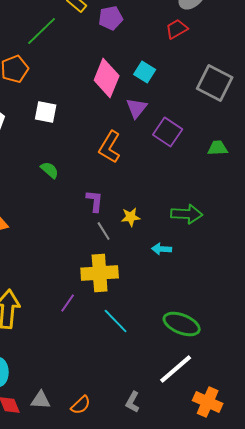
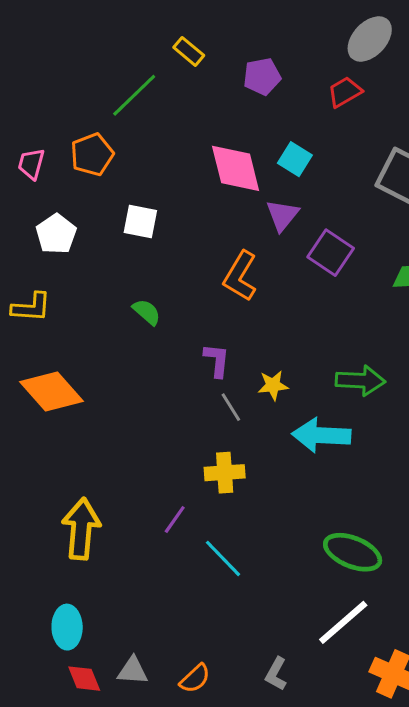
purple pentagon: (111, 18) -> (262, 76), moved
pink diamond: (107, 78) -> (236, 168), turned -36
cyan arrow: (162, 249) -> (321, 435), size x1.8
yellow cross: (100, 273) -> (225, 473), size x0.7
cyan line: (116, 321) -> (223, 558), moved

